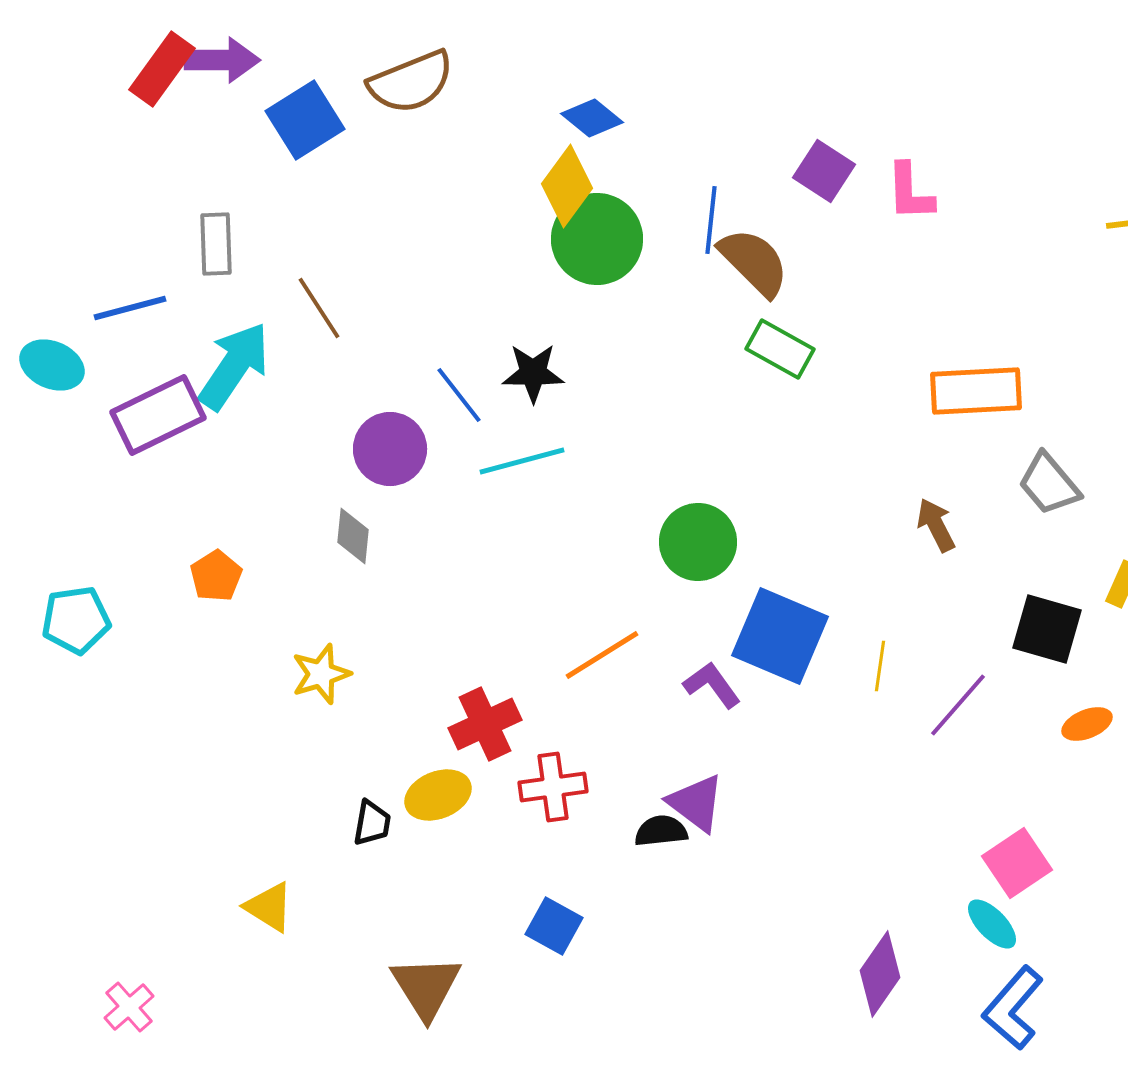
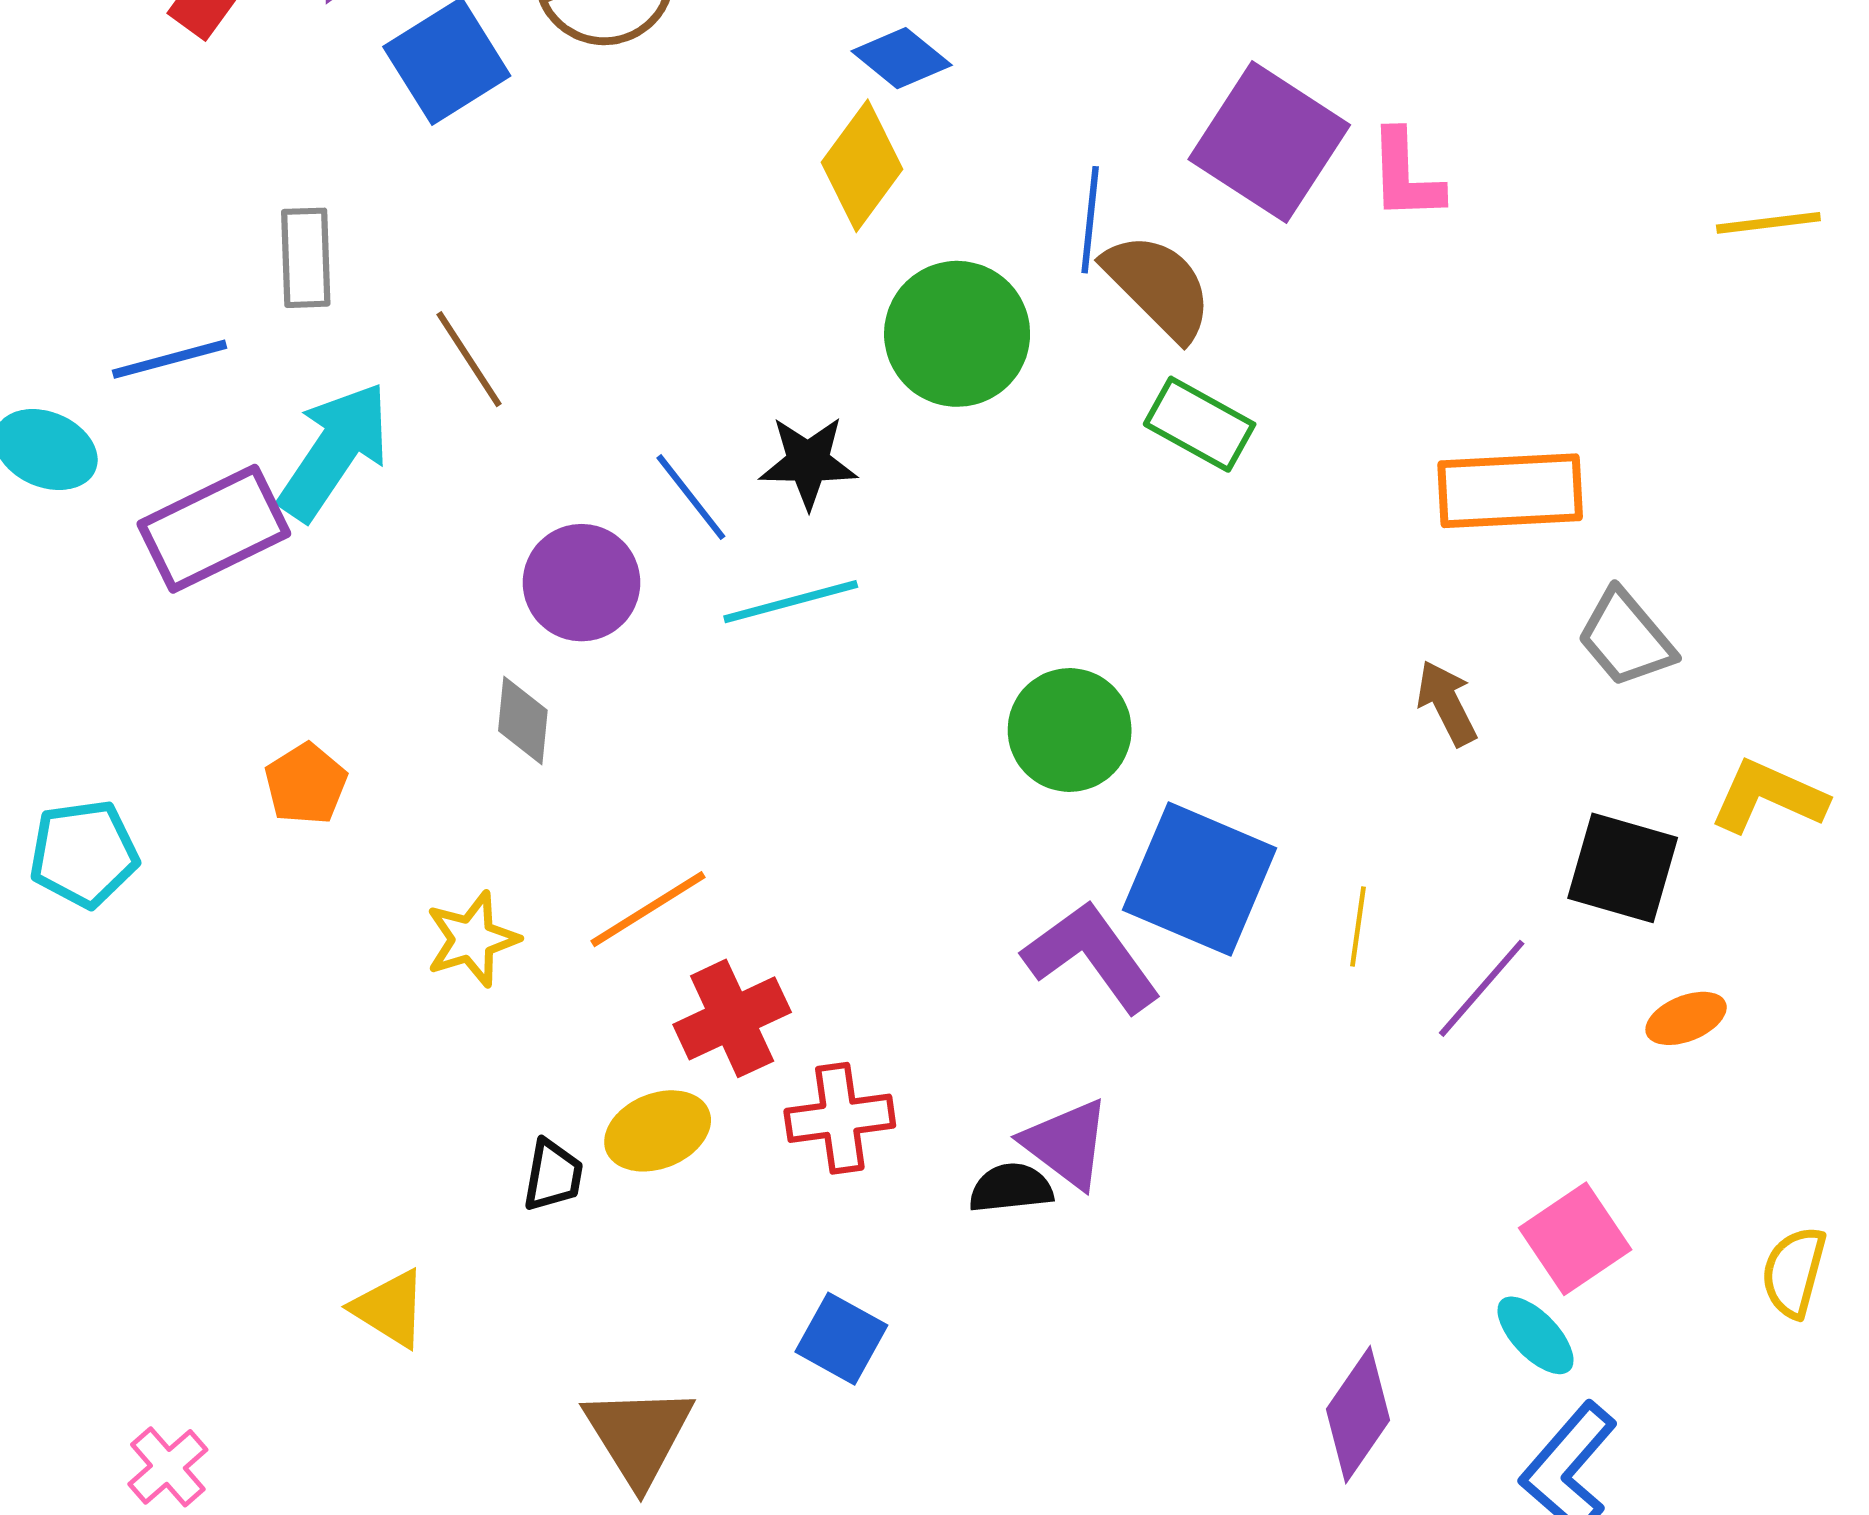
purple square: (824, 171) -> (1269, 142), size x1.6
green circle: (597, 239) -> (957, 334), moved
orange line: (602, 655) -> (648, 909), moved
purple L-shape: (712, 685) -> (1092, 957), size x1.5

